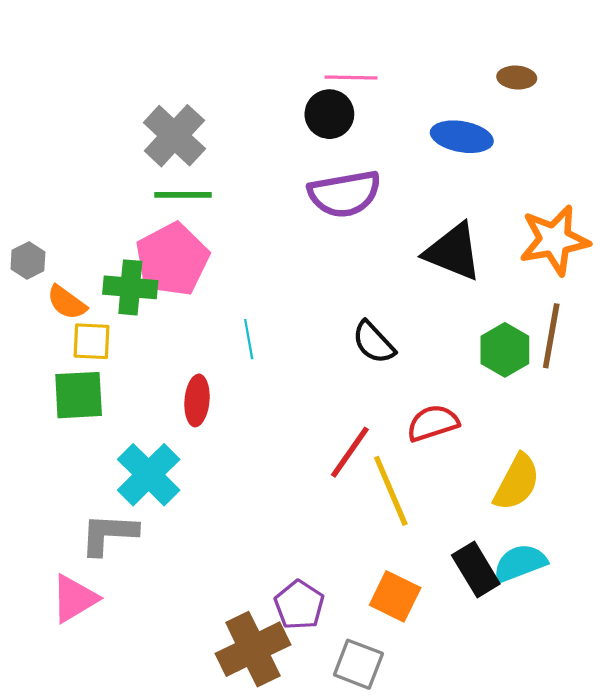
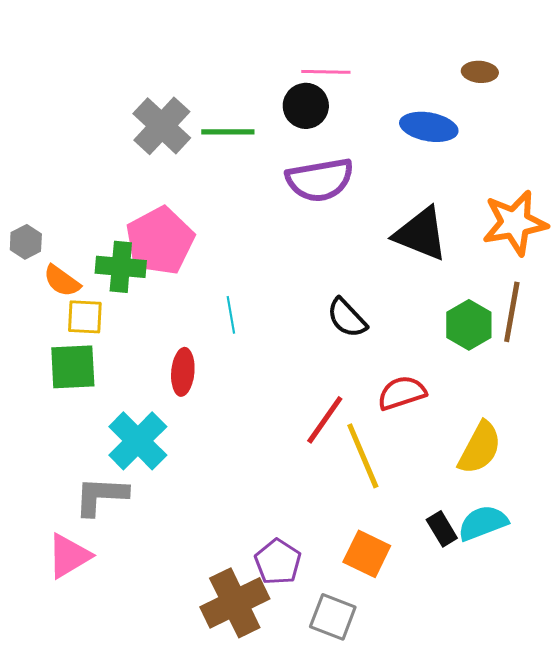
green line: (183, 195) -> (228, 132), moved
black rectangle: (476, 569) -> (442, 529), size x0.7

